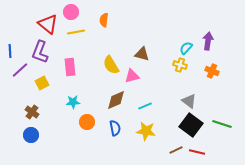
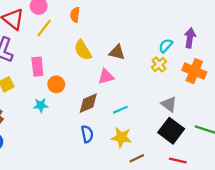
yellow line: (76, 32) -> (44, 28), turned -42
yellow semicircle: (111, 65) -> (83, 50), moved
yellow cross: (180, 65) -> (159, 64), turned 32
orange cross: (212, 71) -> (194, 71), size x1.5
orange circle: (87, 122) -> (56, 84), moved
brown line: (176, 150) -> (137, 158), moved

